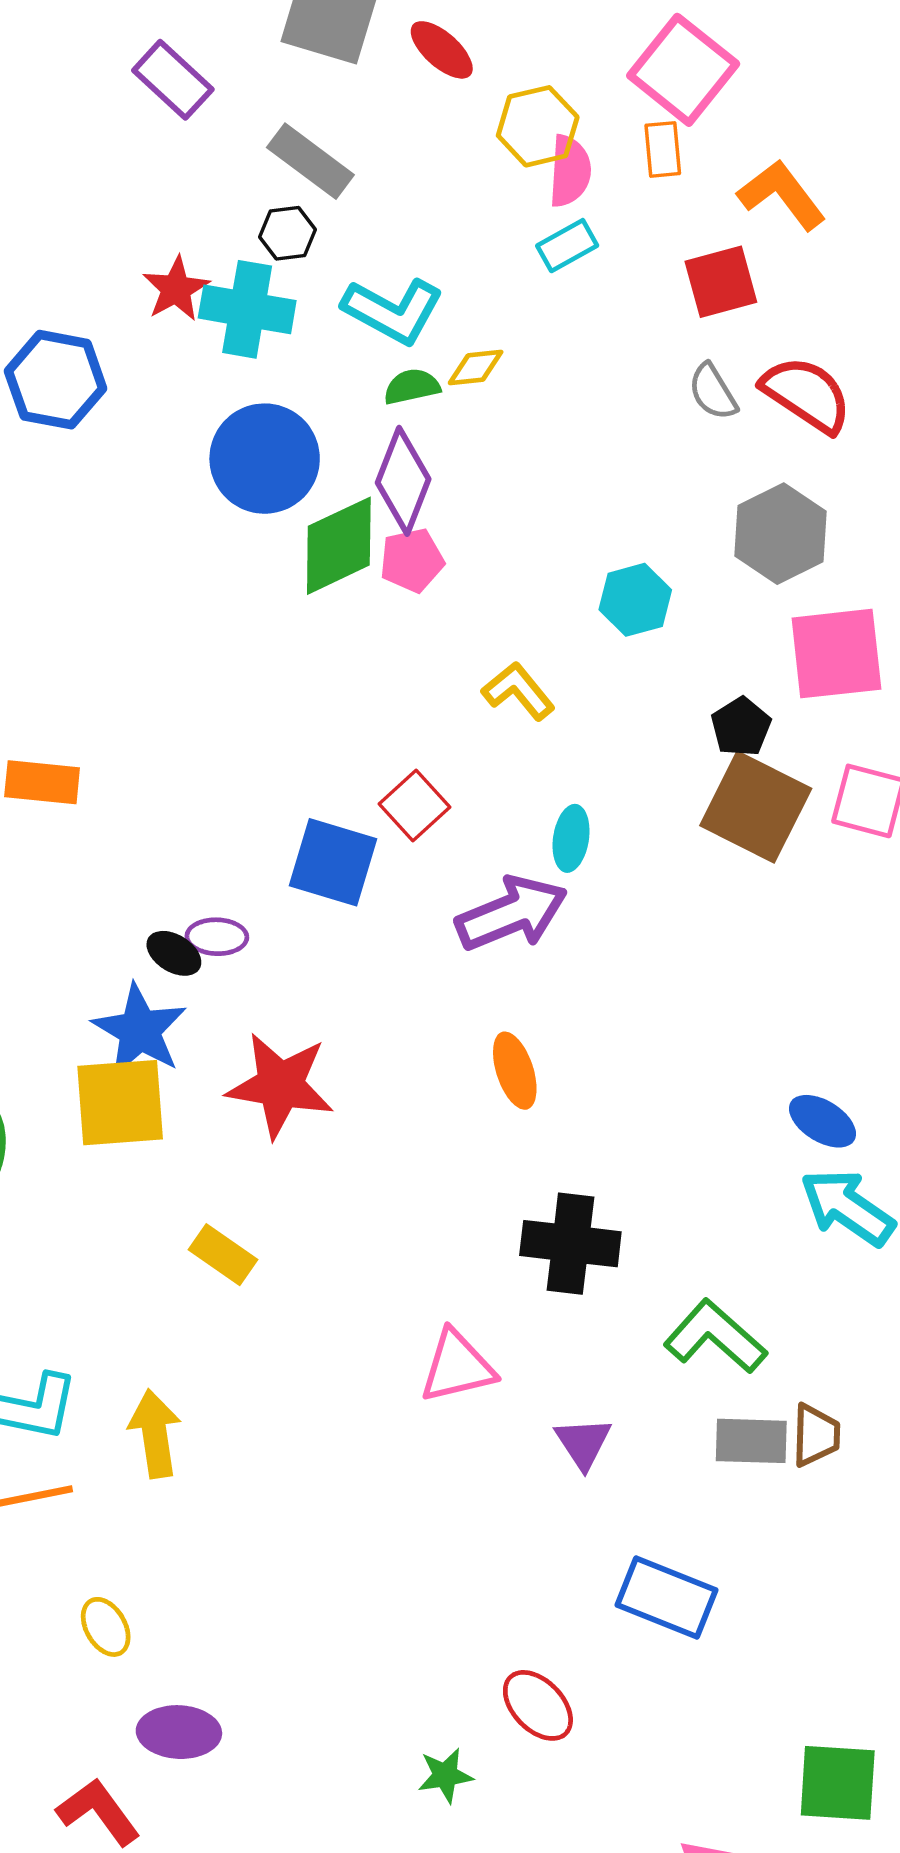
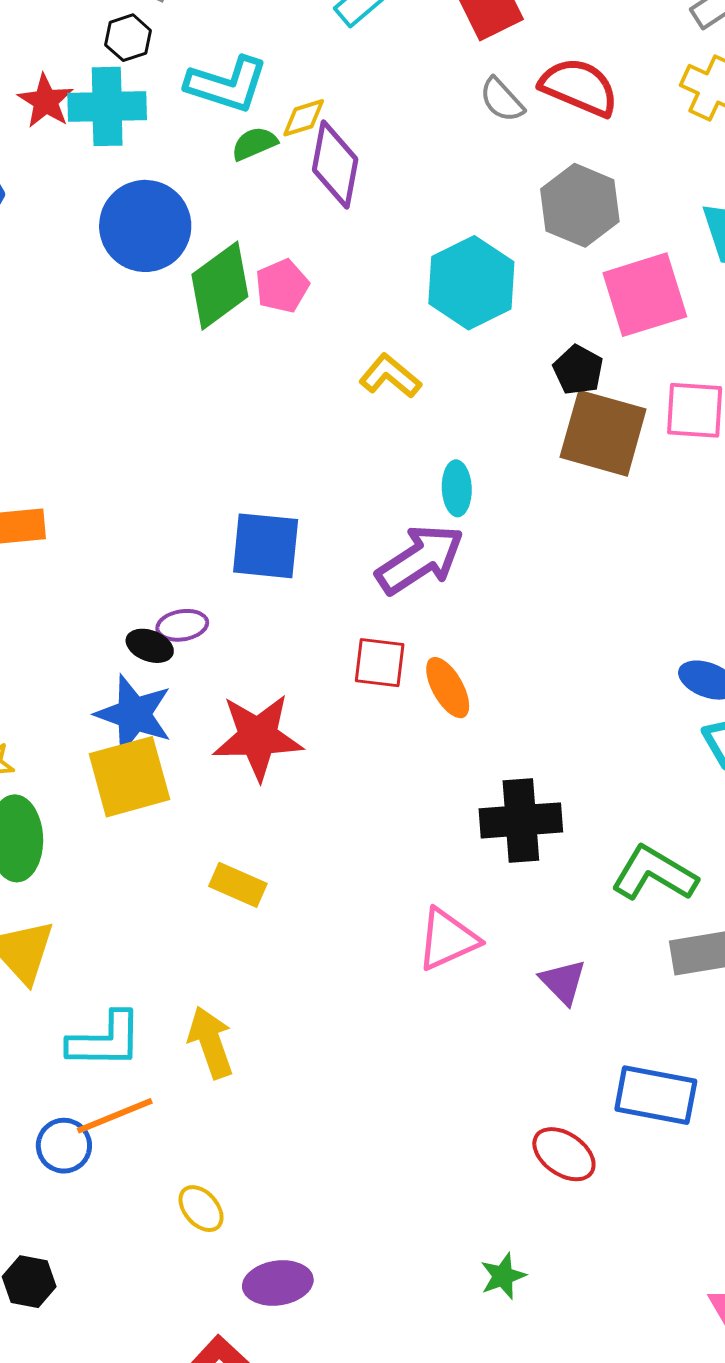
purple diamond: (403, 481) -> (335, 165), moved
cyan hexagon: (635, 600) -> (471, 283), size x1.5
red square: (414, 805) -> (380, 663), moved, turned -30
red ellipse: (538, 1705) -> (564, 1154), moved

